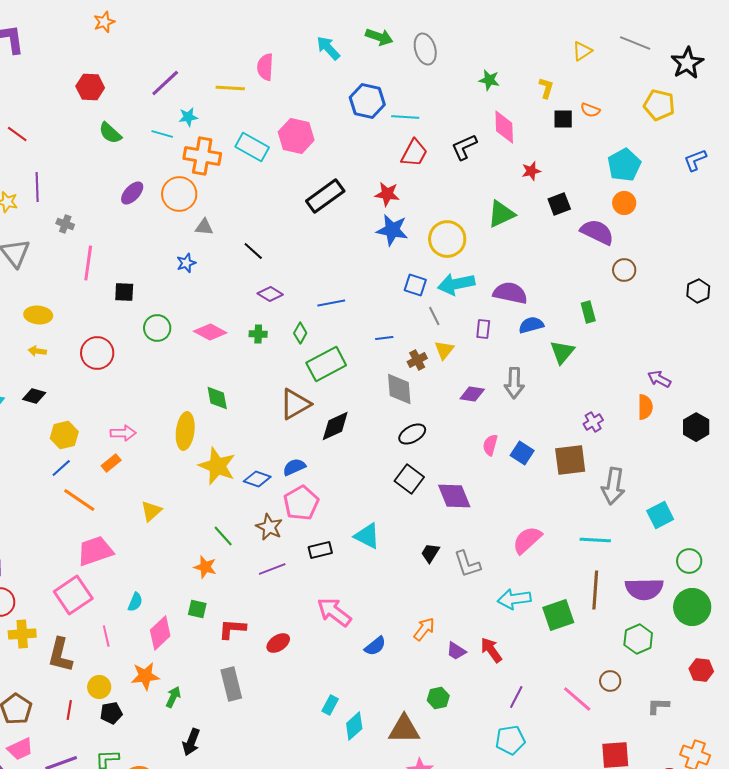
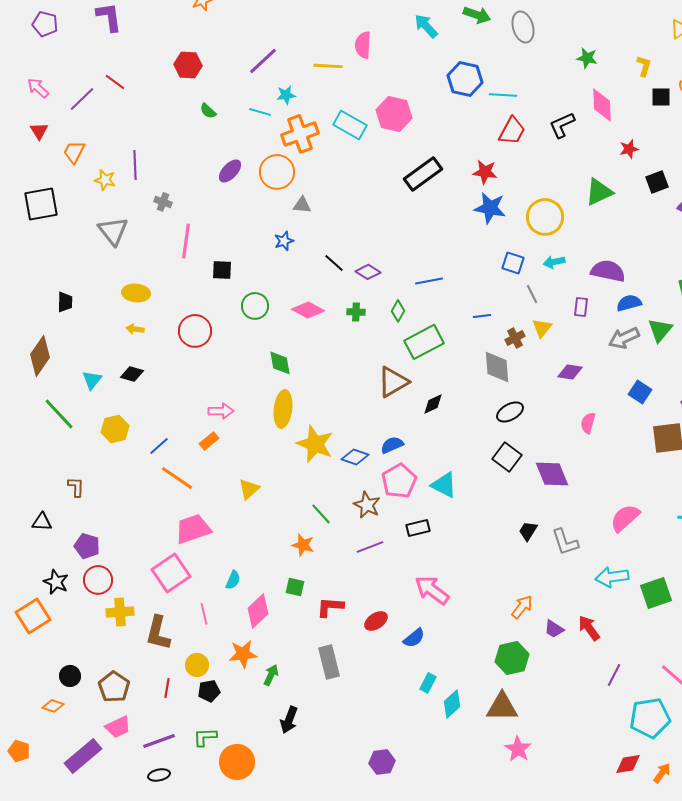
green semicircle: (110, 133) -> (208, 111), size x0.7
red line: (17, 134) -> (115, 82), moved
orange cross: (202, 156) -> (300, 134), turned -30
black line: (253, 251) -> (334, 263), moved
cyan arrow: (456, 284) -> (554, 262), size x0.6
gray arrow: (514, 383) -> (624, 338), moved, turned 64
green diamond: (217, 398) -> (280, 363), moved
black diamond: (335, 426) -> (433, 404), size x0.7
yellow hexagon: (64, 435) -> (115, 429), moved
blue square: (522, 453) -> (640, 392), moved
cyan triangle: (367, 536) -> (444, 485), moved
blue semicircle: (375, 646) -> (414, 638), moved
green hexagon: (438, 698) -> (512, 658), moved, size x1.5
cyan pentagon: (510, 740) -> (650, 718), moved, size x1.4

